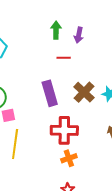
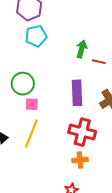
green arrow: (56, 30) -> (82, 49), moved

